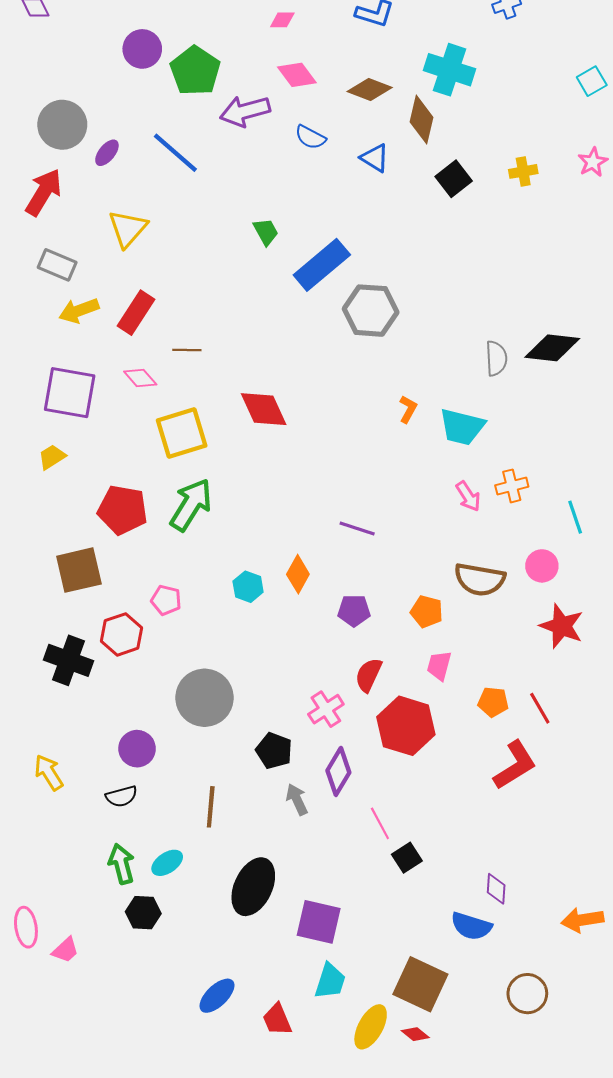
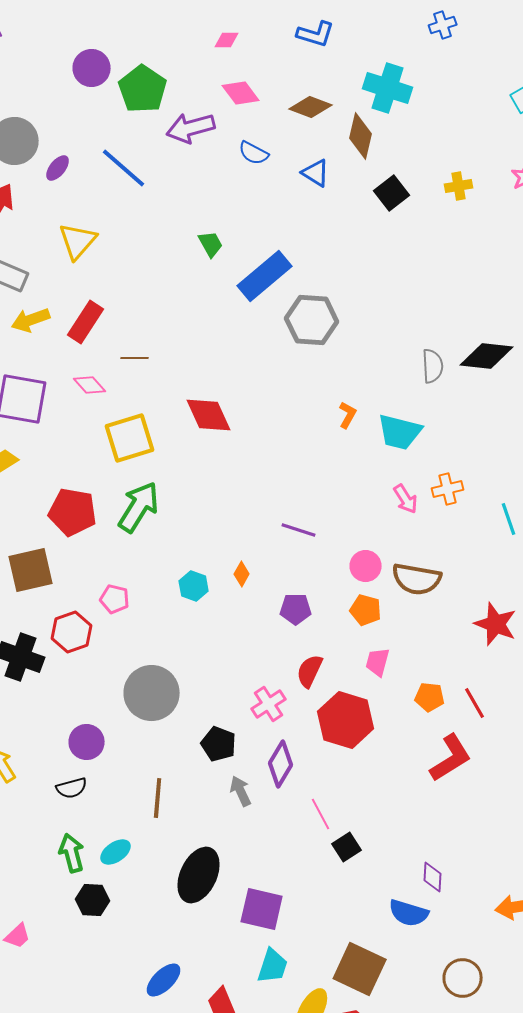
pink circle: (542, 566) -> (366, 566), moved
orange diamond: (298, 574) -> (242, 574), size x0.7

